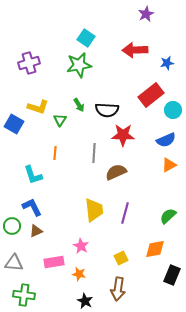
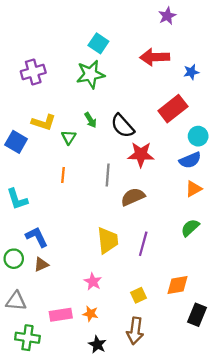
black semicircle: (107, 110) -> (123, 126), turned 45
cyan circle: (173, 110) -> (198, 136), moved
cyan L-shape: (33, 175) -> (17, 199), moved
green semicircle: (168, 216) -> (190, 228), moved
pink rectangle: (54, 262) -> (61, 315), moved

